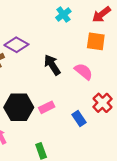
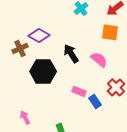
black hexagon: (19, 107) -> (43, 71), moved
pink rectangle: (47, 107) -> (79, 91), moved, turned 48

